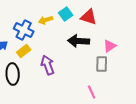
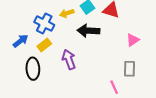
black arrow: (79, 41) -> (88, 31), moved
gray rectangle: (102, 64) -> (130, 69), moved

